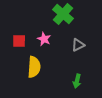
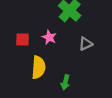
green arrow: (77, 81) -> (65, 82), moved

